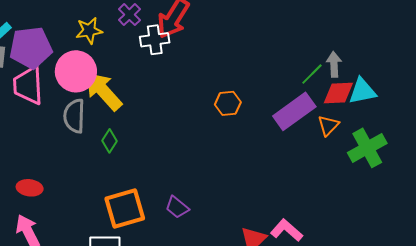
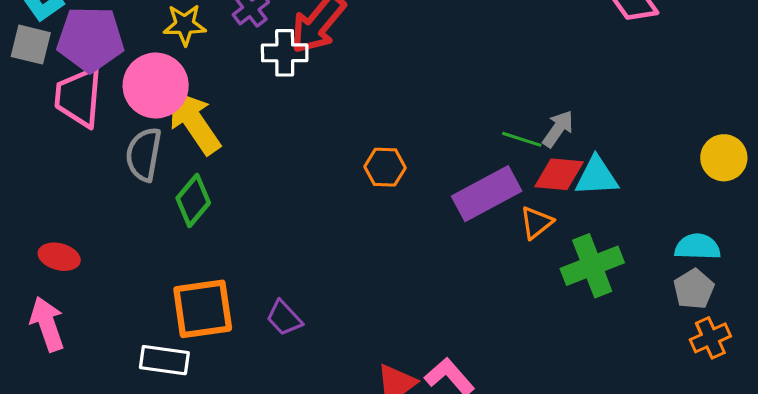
gray arrow: (334, 64) -> (558, 129), turned 30
green line: (312, 74) -> (522, 139), turned 55
green diamond: (110, 141) -> (193, 201), size x1.4

